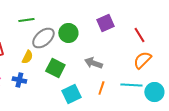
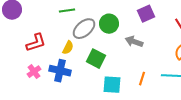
gray arrow: (93, 63) -> (134, 42), moved
blue cross: (19, 80) -> (60, 71), size x1.5
cyan square: (71, 94) -> (112, 85), turned 30

